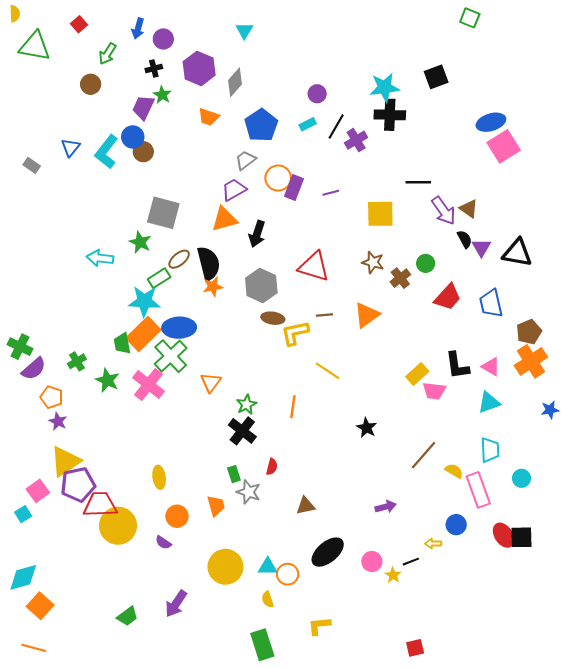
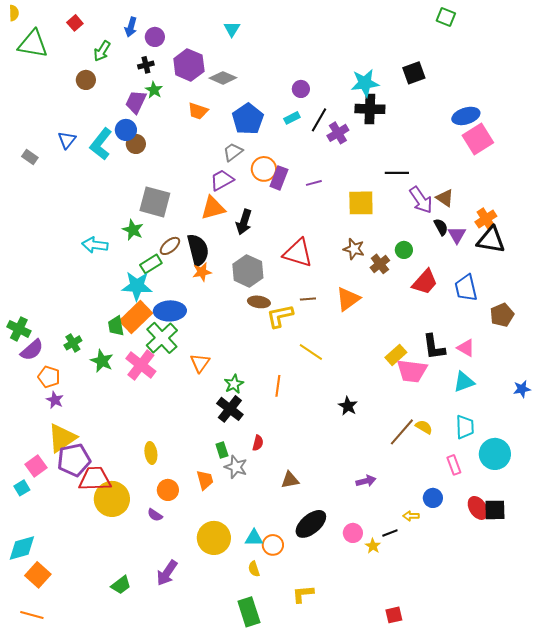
gray diamond: (235, 82) -> (223, 78), turned 72
orange cross: (531, 361) -> (486, 219), moved, size x0.7
pink trapezoid: (434, 391) -> (412, 371), size x1.4
yellow semicircle: (454, 471) -> (424, 427), moved
cyan circle: (521, 478) -> (495, 454), size x1.8
pink rectangle: (478, 490) -> (454, 465), size x0.6

